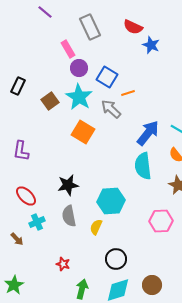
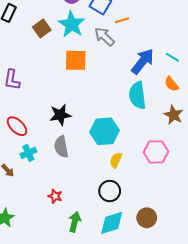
orange square: (83, 132) -> (76, 60), turned -30
yellow semicircle: (96, 227) -> (116, 160), moved

